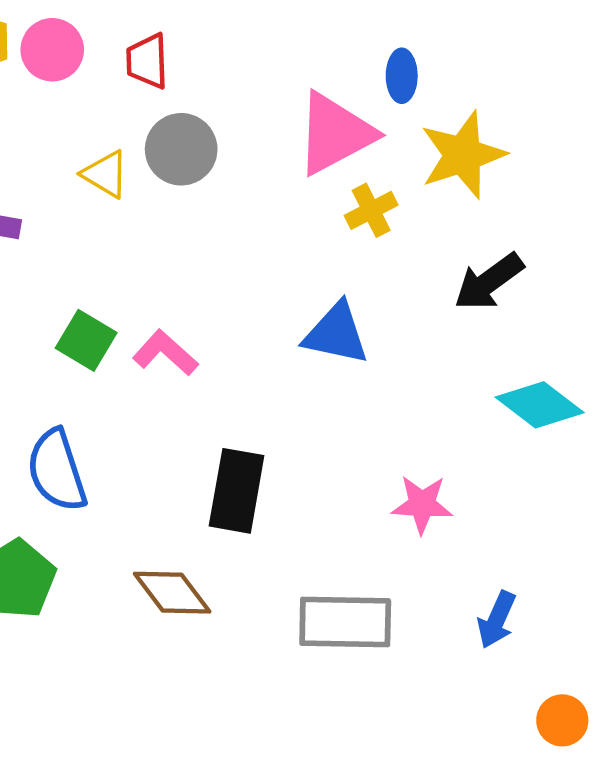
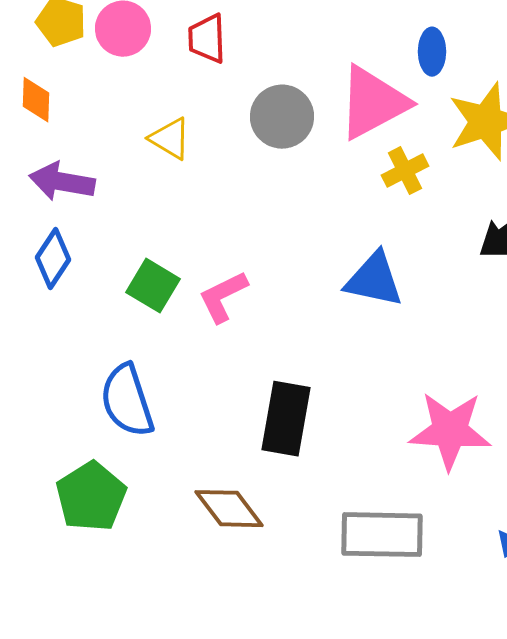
gray circle: (181, 149) -> (282, 117), moved
pink L-shape: (165, 353) -> (223, 297), turned -68
pink star: (422, 504) -> (450, 431), size x1.5

